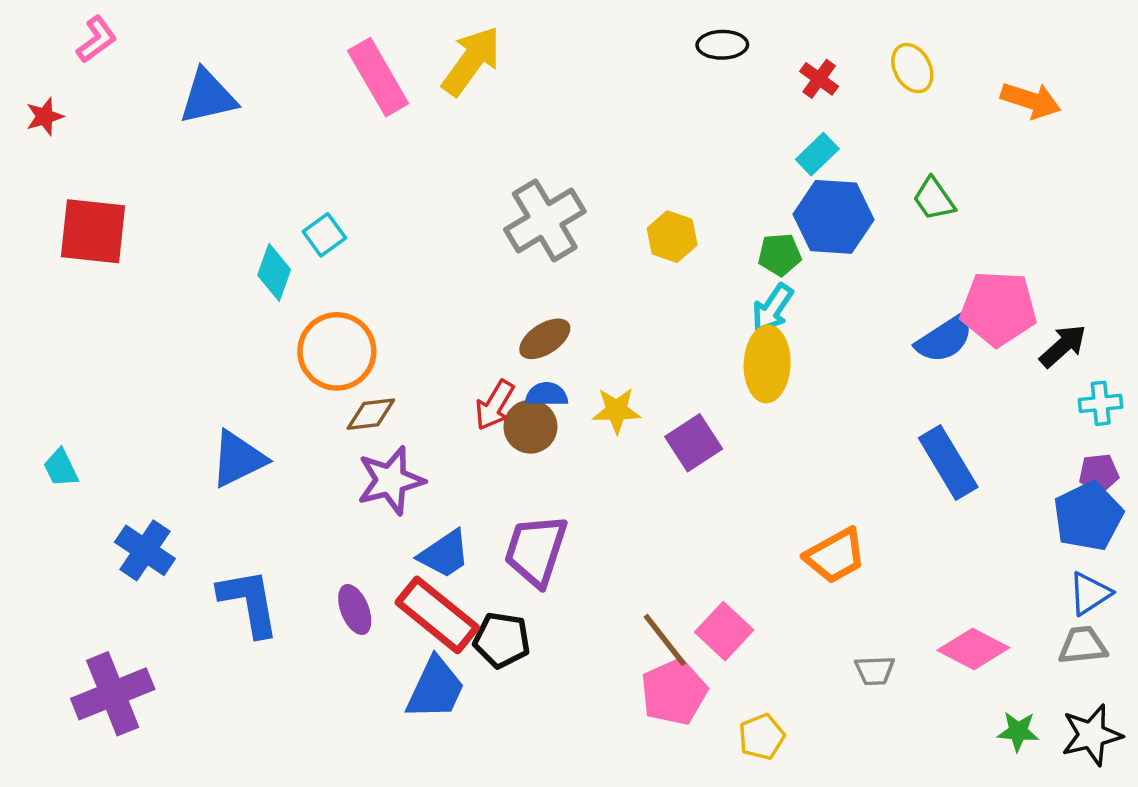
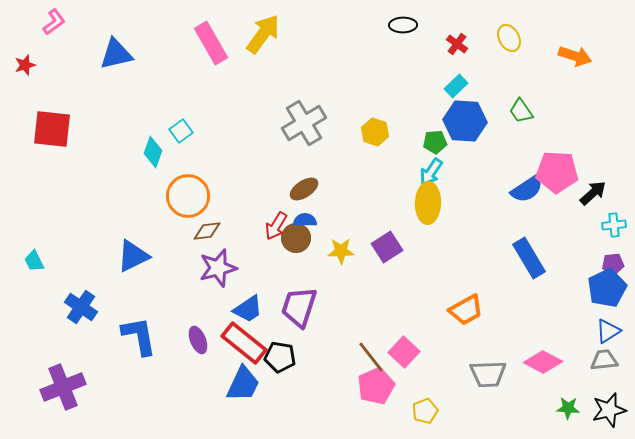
yellow star: (617, 411) -> (341, 251), moved
gray trapezoid: (875, 671) -> (488, 374), size x1.6

